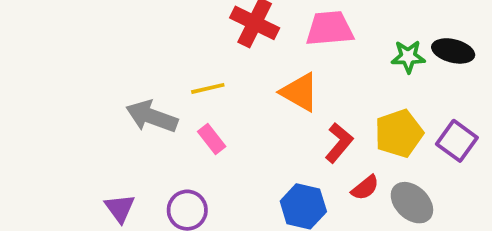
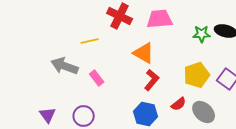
yellow line: (208, 88) -> (90, 41), moved
red L-shape: (339, 143) -> (152, 80), moved

